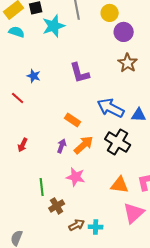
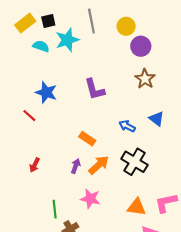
cyan semicircle: (17, 32) -> (41, 46), moved
blue star: (34, 76) -> (46, 92), size x1.5
blue arrow: (111, 108) -> (127, 126), size x0.6
blue triangle: (139, 115) -> (157, 119), moved, turned 35

